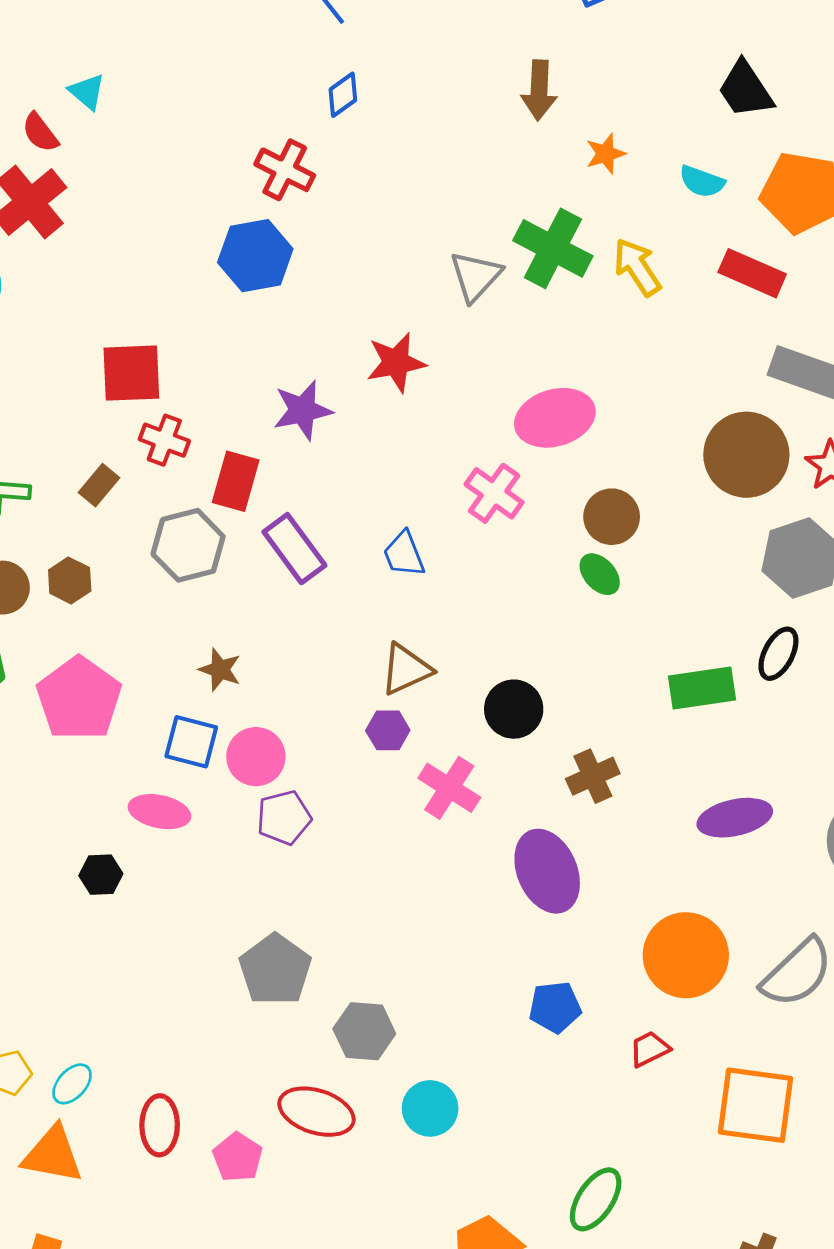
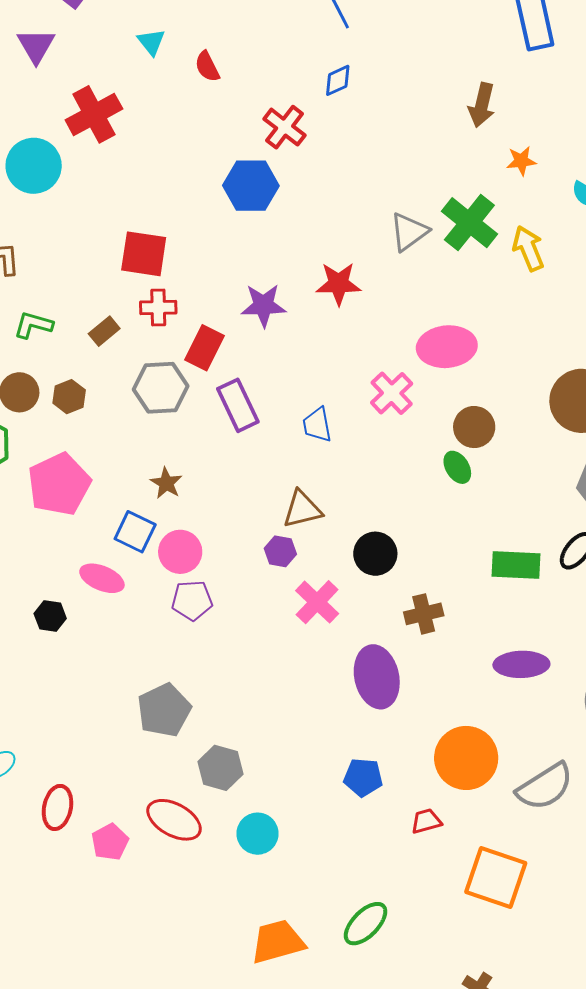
red semicircle: (40, 133) -> (207, 67), moved
red cross: (164, 440) -> (158, 308), turned -33

